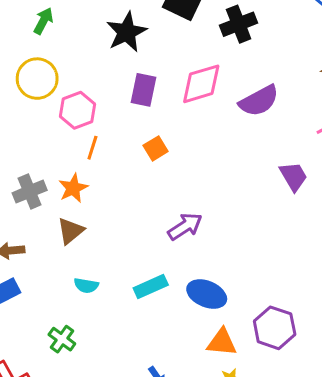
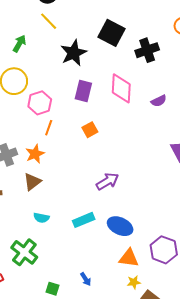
pink diamond: (201, 84) -> (121, 88), turned -72
purple semicircle: (259, 101) -> (159, 101), size x0.6
green cross: (62, 339) -> (24, 252), size x1.5

